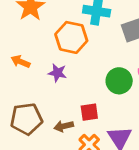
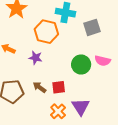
brown arrow: (64, 126) -> (39, 87), moved, turned 48

